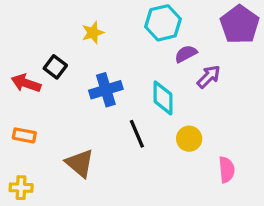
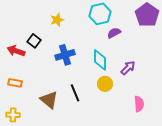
purple arrow: (209, 77) -> (128, 68), moved
black line: (137, 134) -> (75, 93), moved
yellow circle: (189, 139) -> (105, 84), moved

